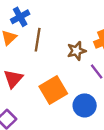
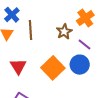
blue circle: (85, 105) -> (80, 65), moved

